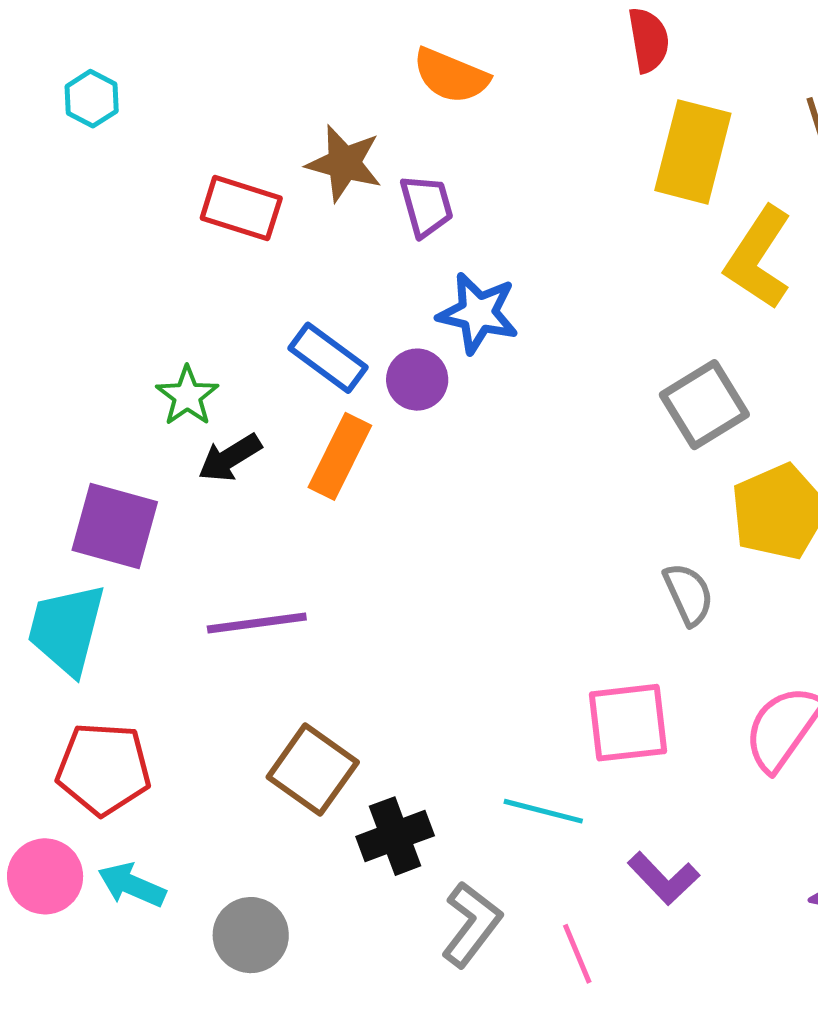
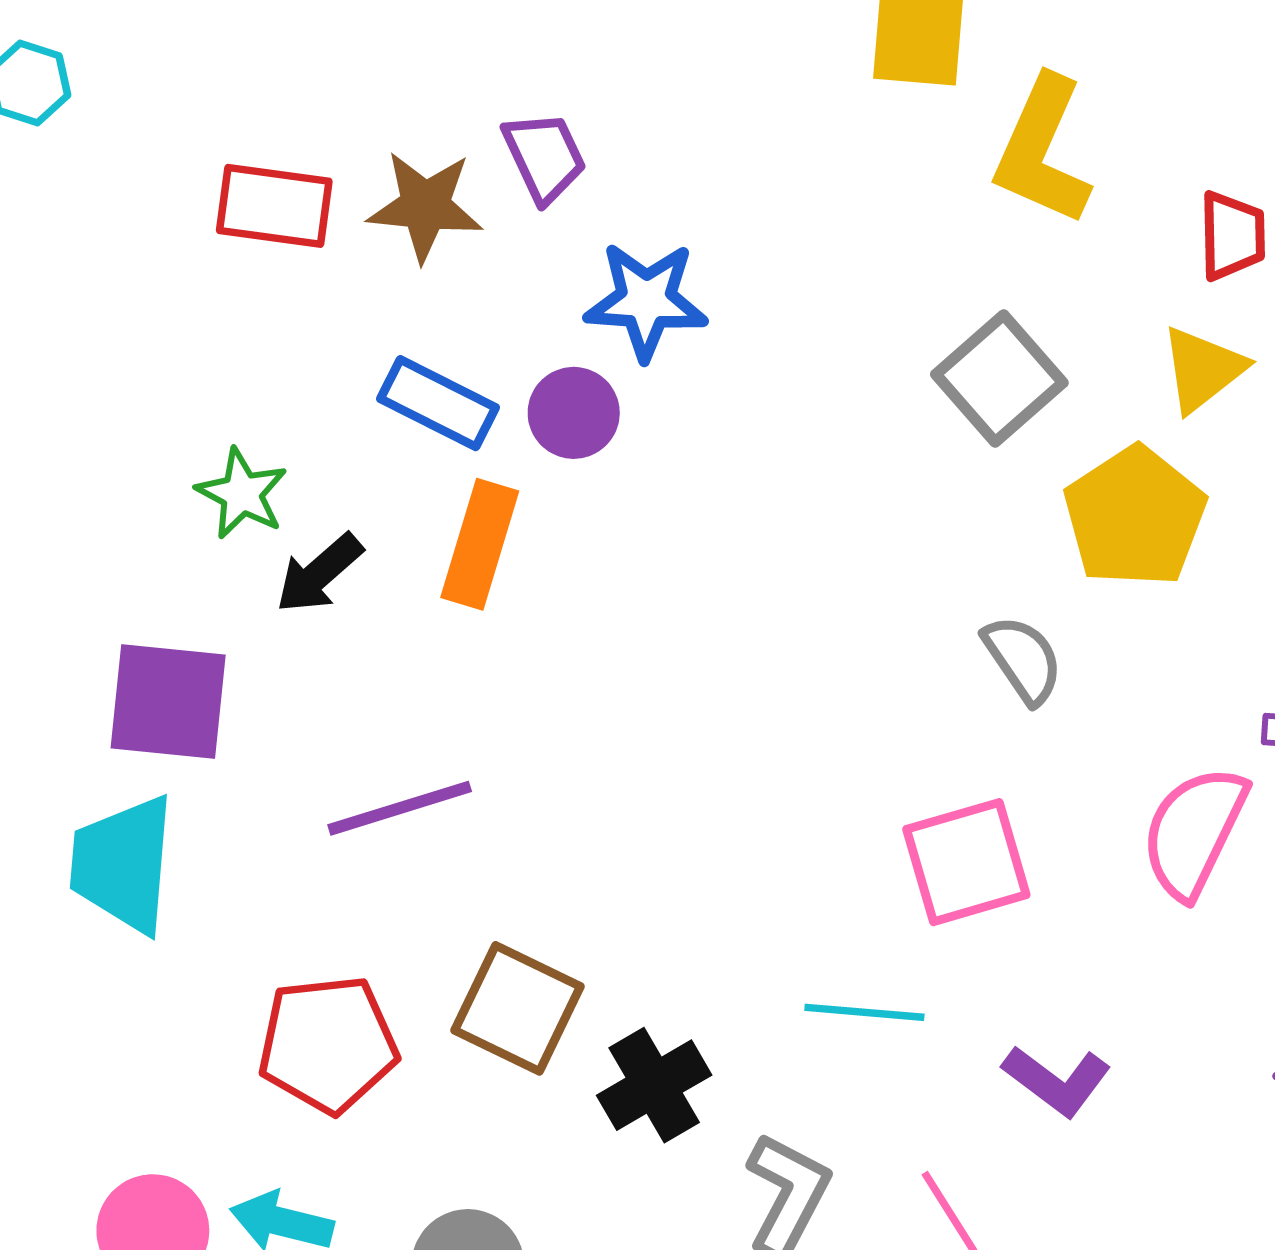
brown star: (344, 163) -> (425, 206), moved
red pentagon: (104, 769) -> (328, 1044), moved

